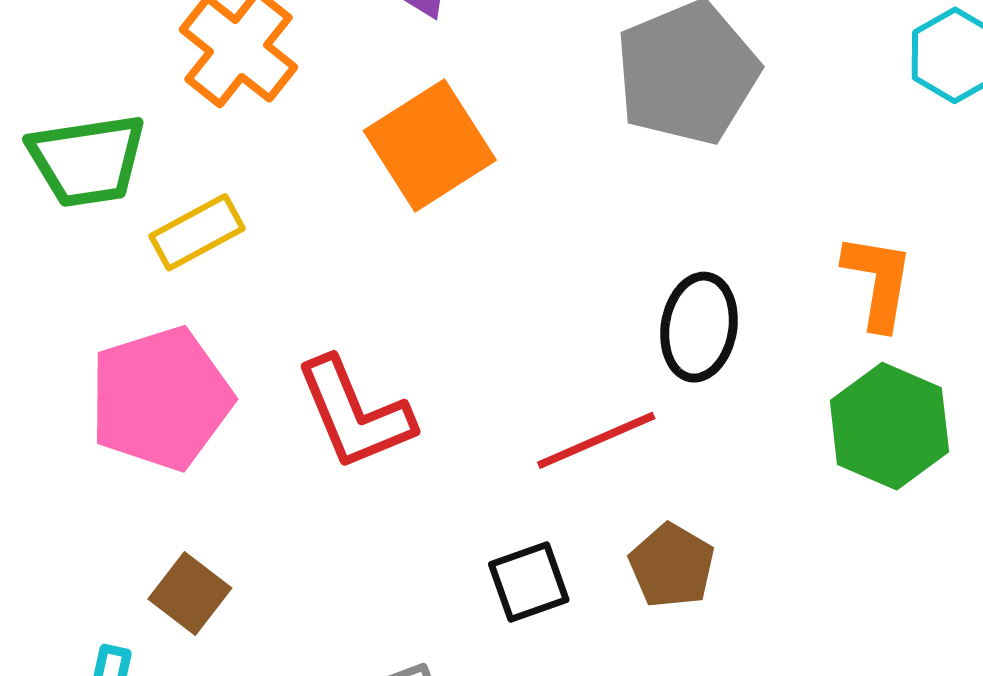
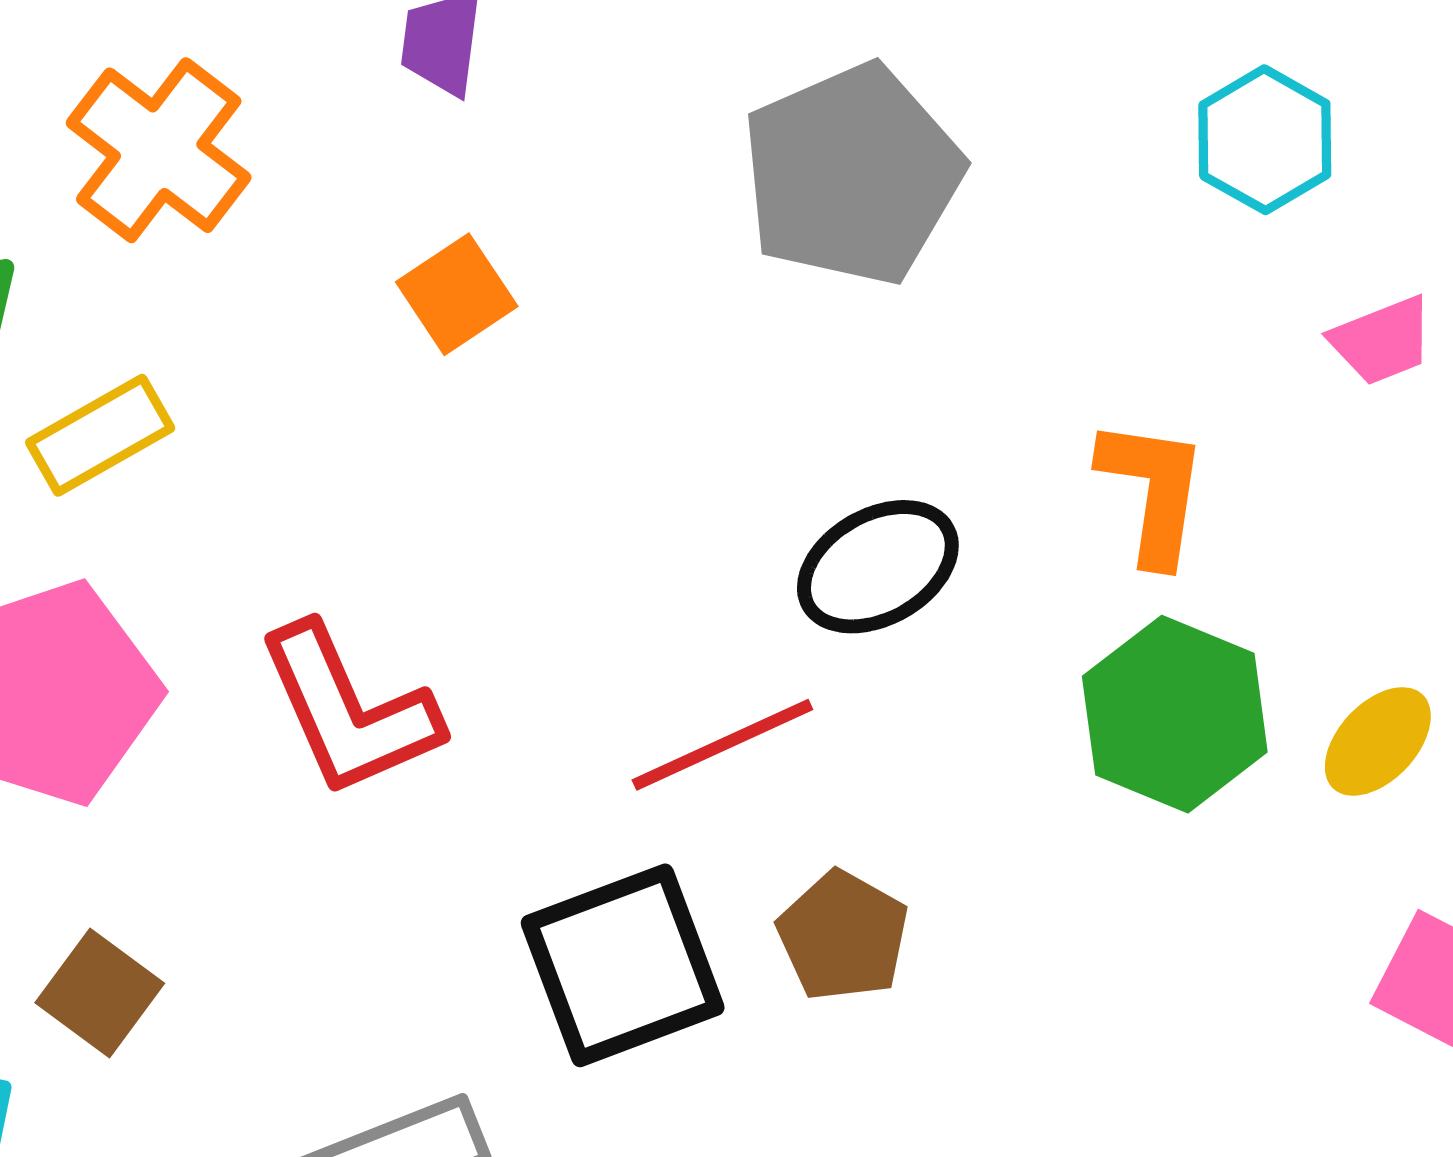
orange square: (430, 145) -> (457, 294), size x0.6
black ellipse: (699, 327) -> (878, 567), turned 52
black square: (529, 582) -> (623, 965), size x1.6

